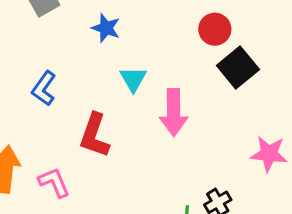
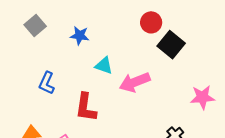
cyan triangle: (133, 79) -> (104, 66), turned -30
pink arrow: (174, 112) -> (135, 82), turned 80

